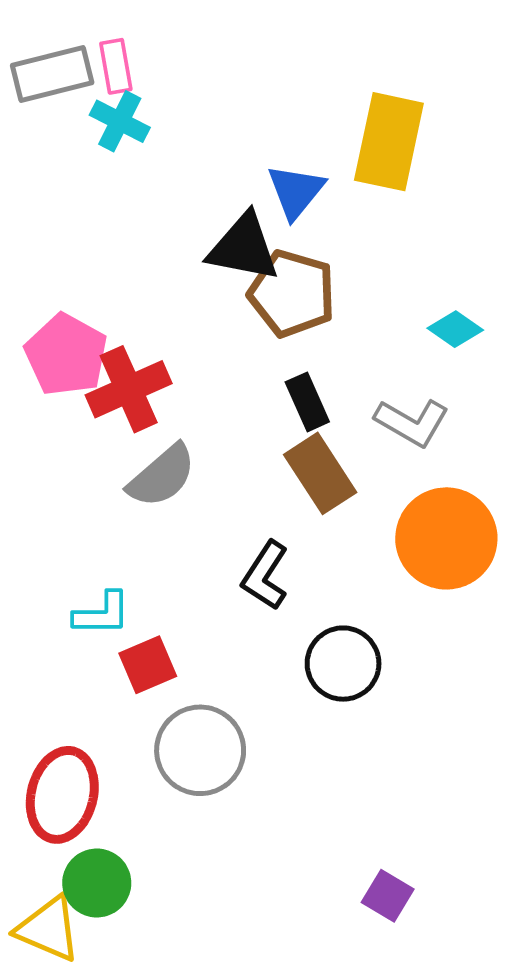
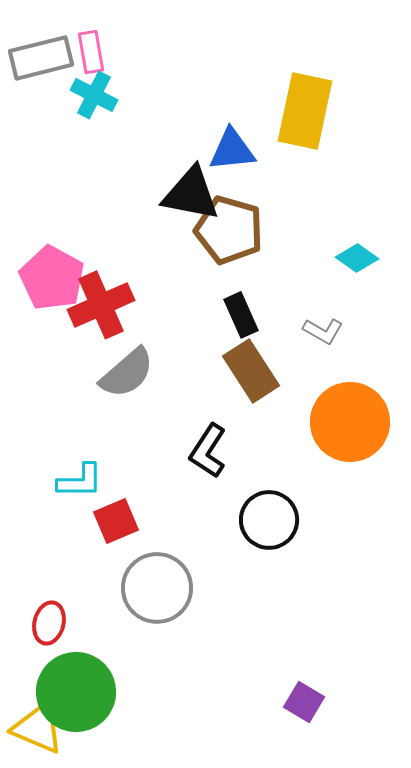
blue triangle: (296, 191) -> (232, 150), turned 45
gray L-shape: (412, 422) -> (323, 331), size x0.7
red ellipse: (62, 795) -> (49, 623), size x0.6
green circle: (97, 883) -> (76, 692), size x1.5

